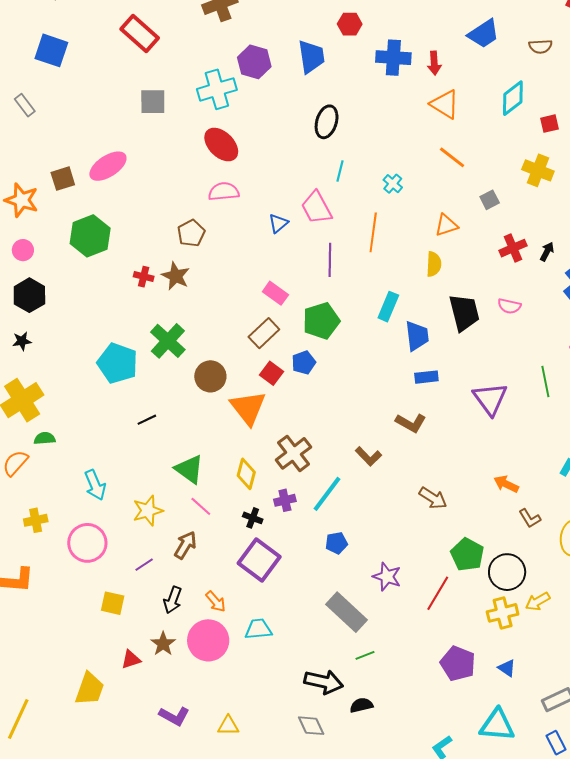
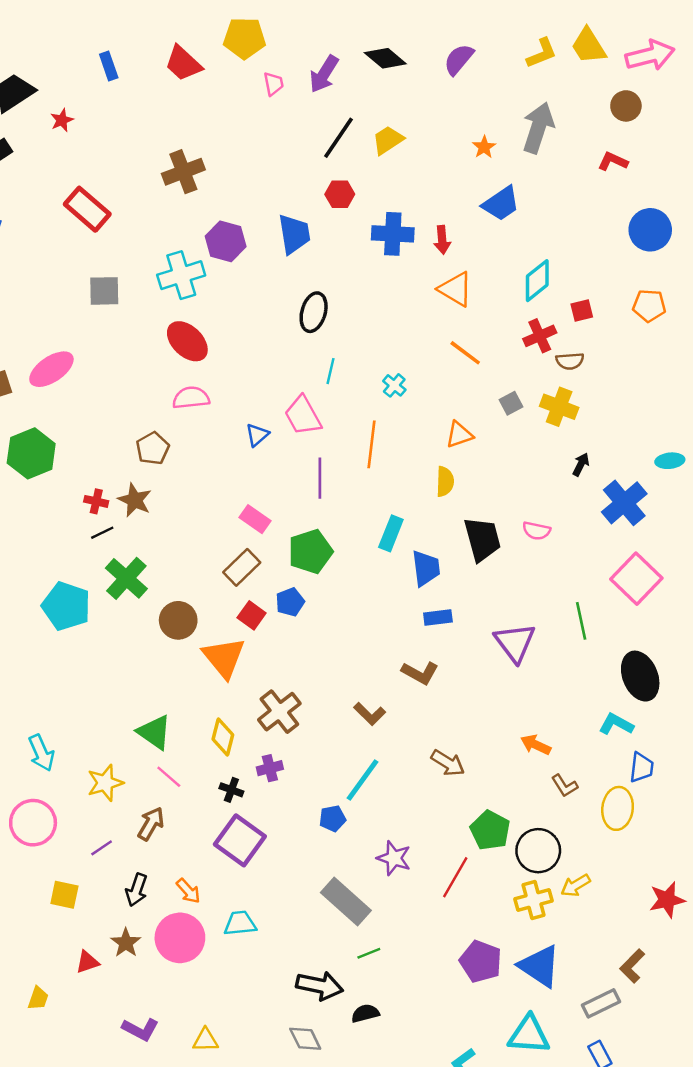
brown semicircle: (540, 46) -> (570, 361), moved
yellow cross: (538, 170) -> (559, 407), moved
red cross: (513, 248) -> (540, 336), moved
black line: (147, 420) -> (102, 533), moved
cyan line: (327, 494) -> (362, 780), moved
blue triangle: (507, 668) -> (540, 966), size x2.0
yellow trapezoid: (90, 689) -> (38, 998), size x0.6

